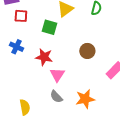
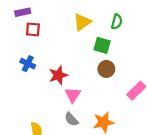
green square: (49, 27) -> (102, 45), moved
red star: (44, 57) -> (58, 75), turned -30

